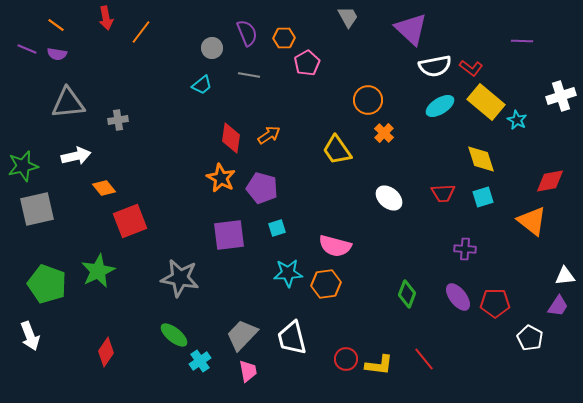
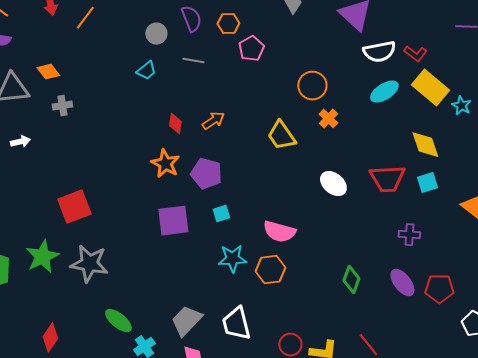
red diamond: (231, 138) -> (175, 124), size x0.7
white arrow: (76, 156) -> (20, 142), size x0.7
orange diamond: (104, 188) -> (48, 72), moved
red trapezoid: (443, 193) -> (387, 179), size x1.5
gray star: (180, 278) -> (89, 264), moved

